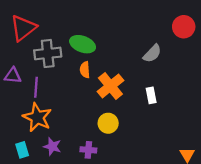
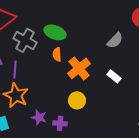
gray cross: (48, 53) -> (25, 40), turned 35
white rectangle: (151, 95) -> (114, 76), turned -40
purple star: (52, 146) -> (39, 117), moved

